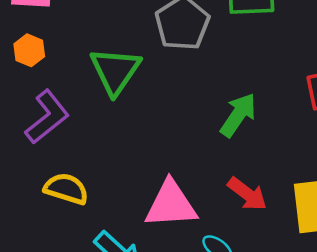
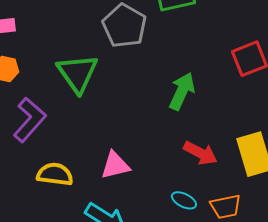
pink triangle: (171, 204) -> (115, 165), moved, size x0.7

